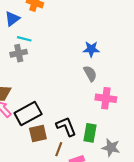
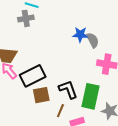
blue star: (91, 49) -> (80, 35), moved
green rectangle: (90, 133) -> (90, 96), size x1.4

